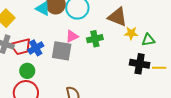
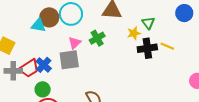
yellow star: (131, 33) -> (134, 33), moved
green triangle: (148, 40) -> (148, 23), turned -40
yellow line: (159, 68) -> (167, 46), turned 40

